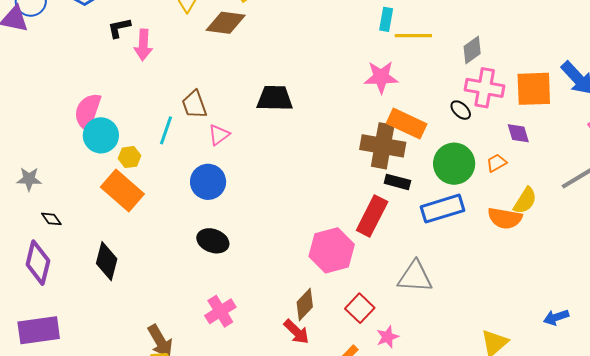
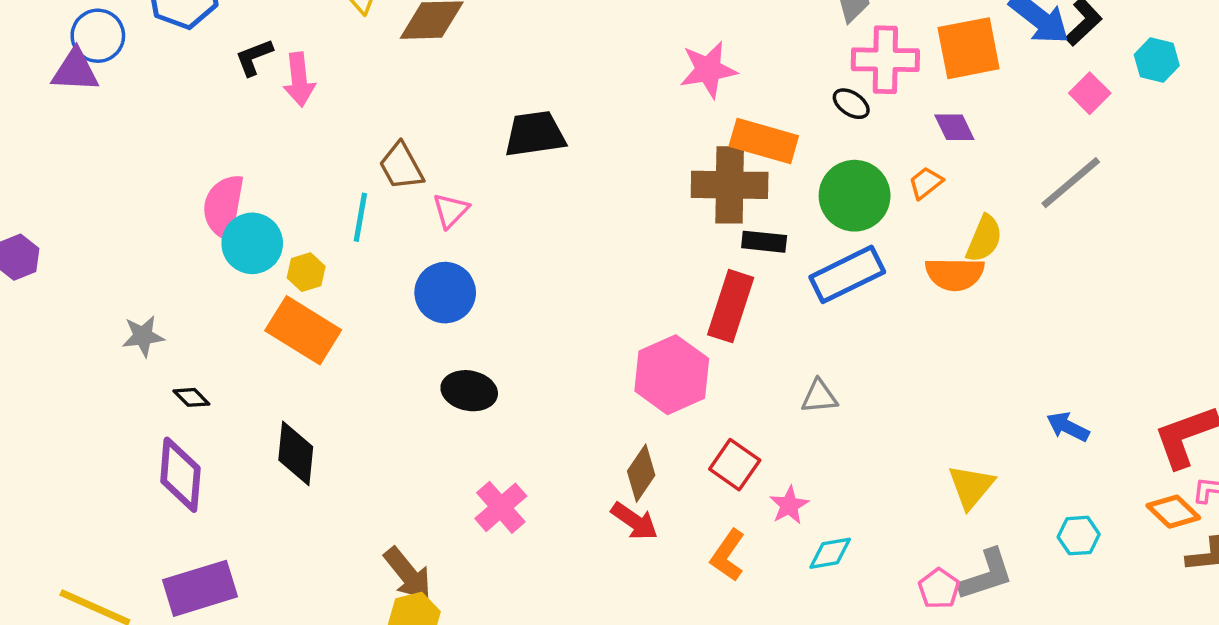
gray triangle: (415, 277) -> (819, 397), size x0.6
blue arrow: (556, 317) -> (1068, 427), turned 55

